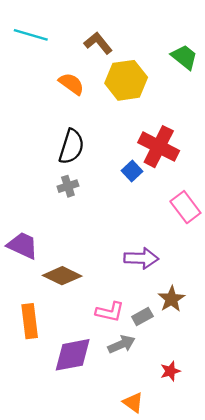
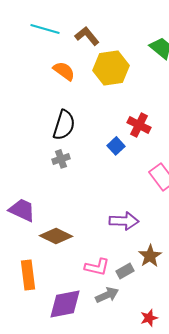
cyan line: (31, 35) -> (45, 29), moved
red cross: (159, 147) -> (139, 125), size x0.7

